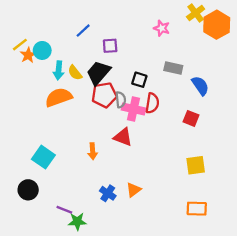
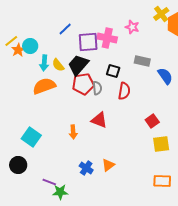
purple square: (110, 46) -> (88, 42), size x1.5
pink cross: (134, 109) -> (107, 38), moved
red square: (191, 118) -> (152, 121), moved, turned 32

